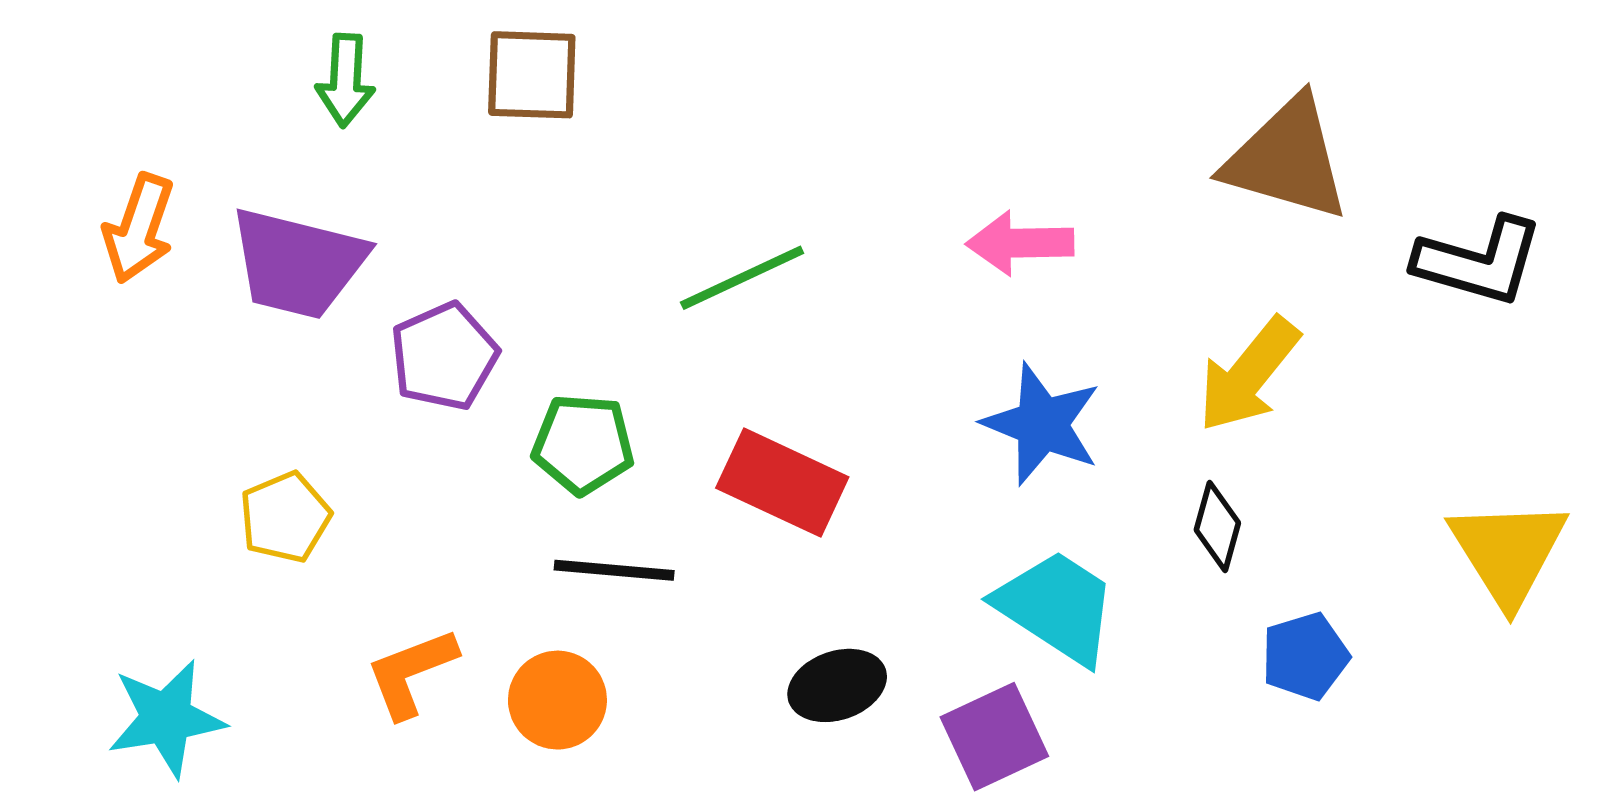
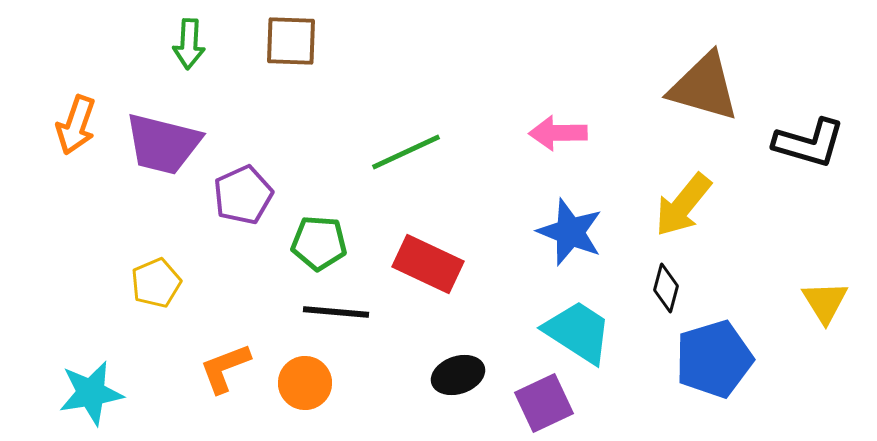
yellow triangle: (1508, 552) -> (825, 302), size x0.7
blue pentagon: (1305, 656) -> (714, 359), size x1.6

